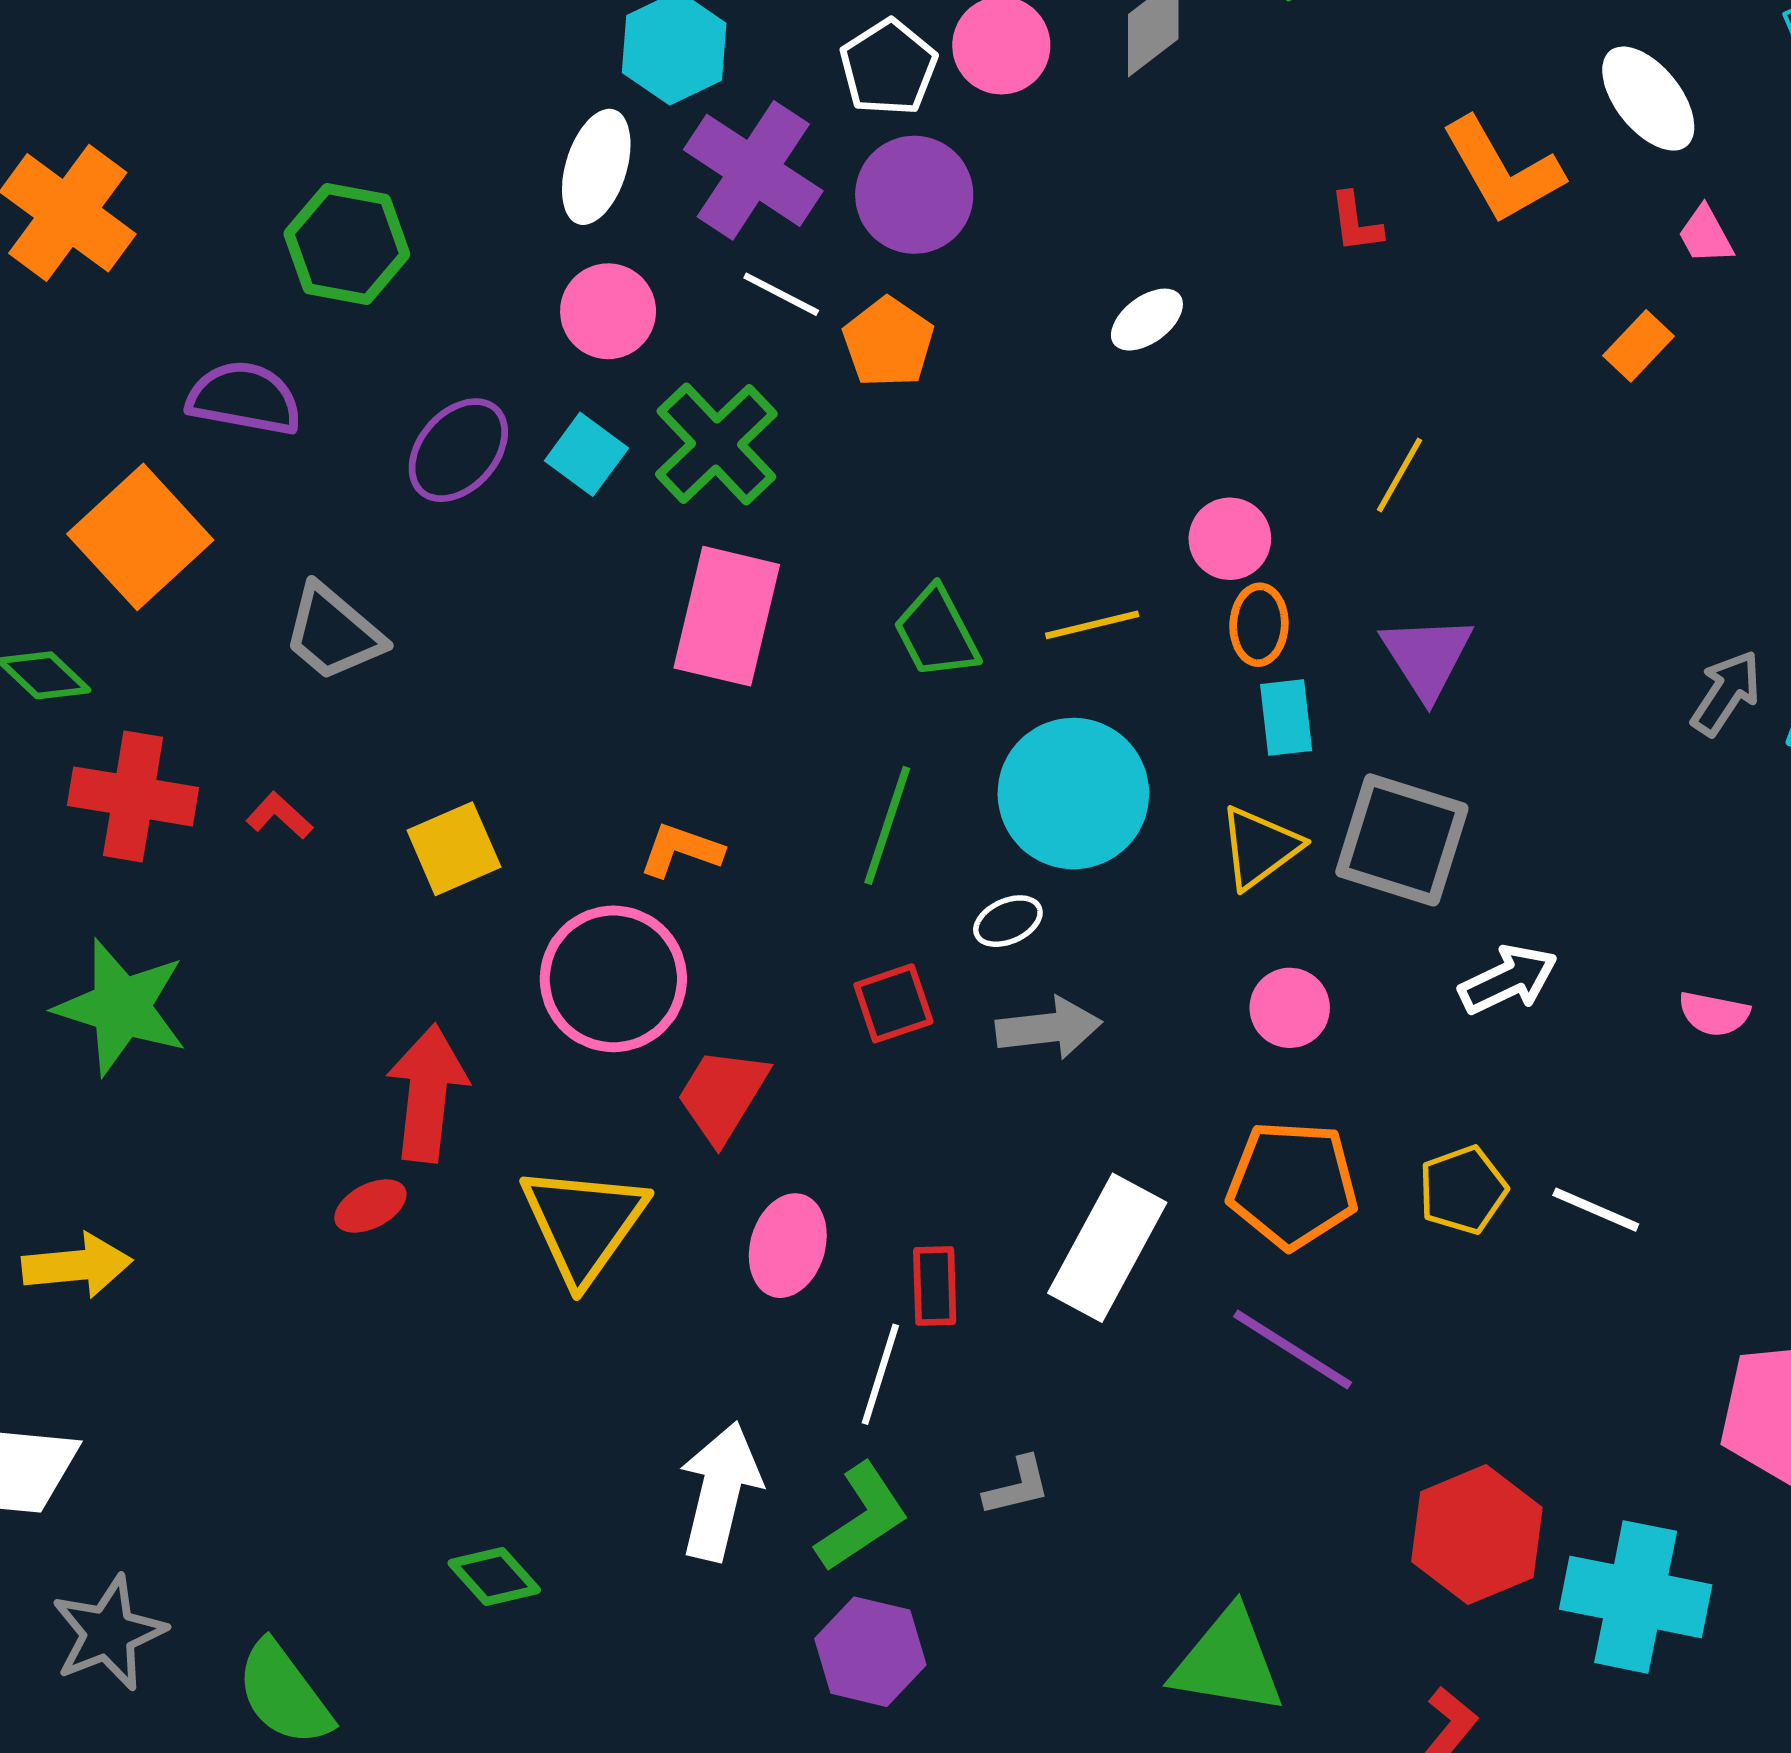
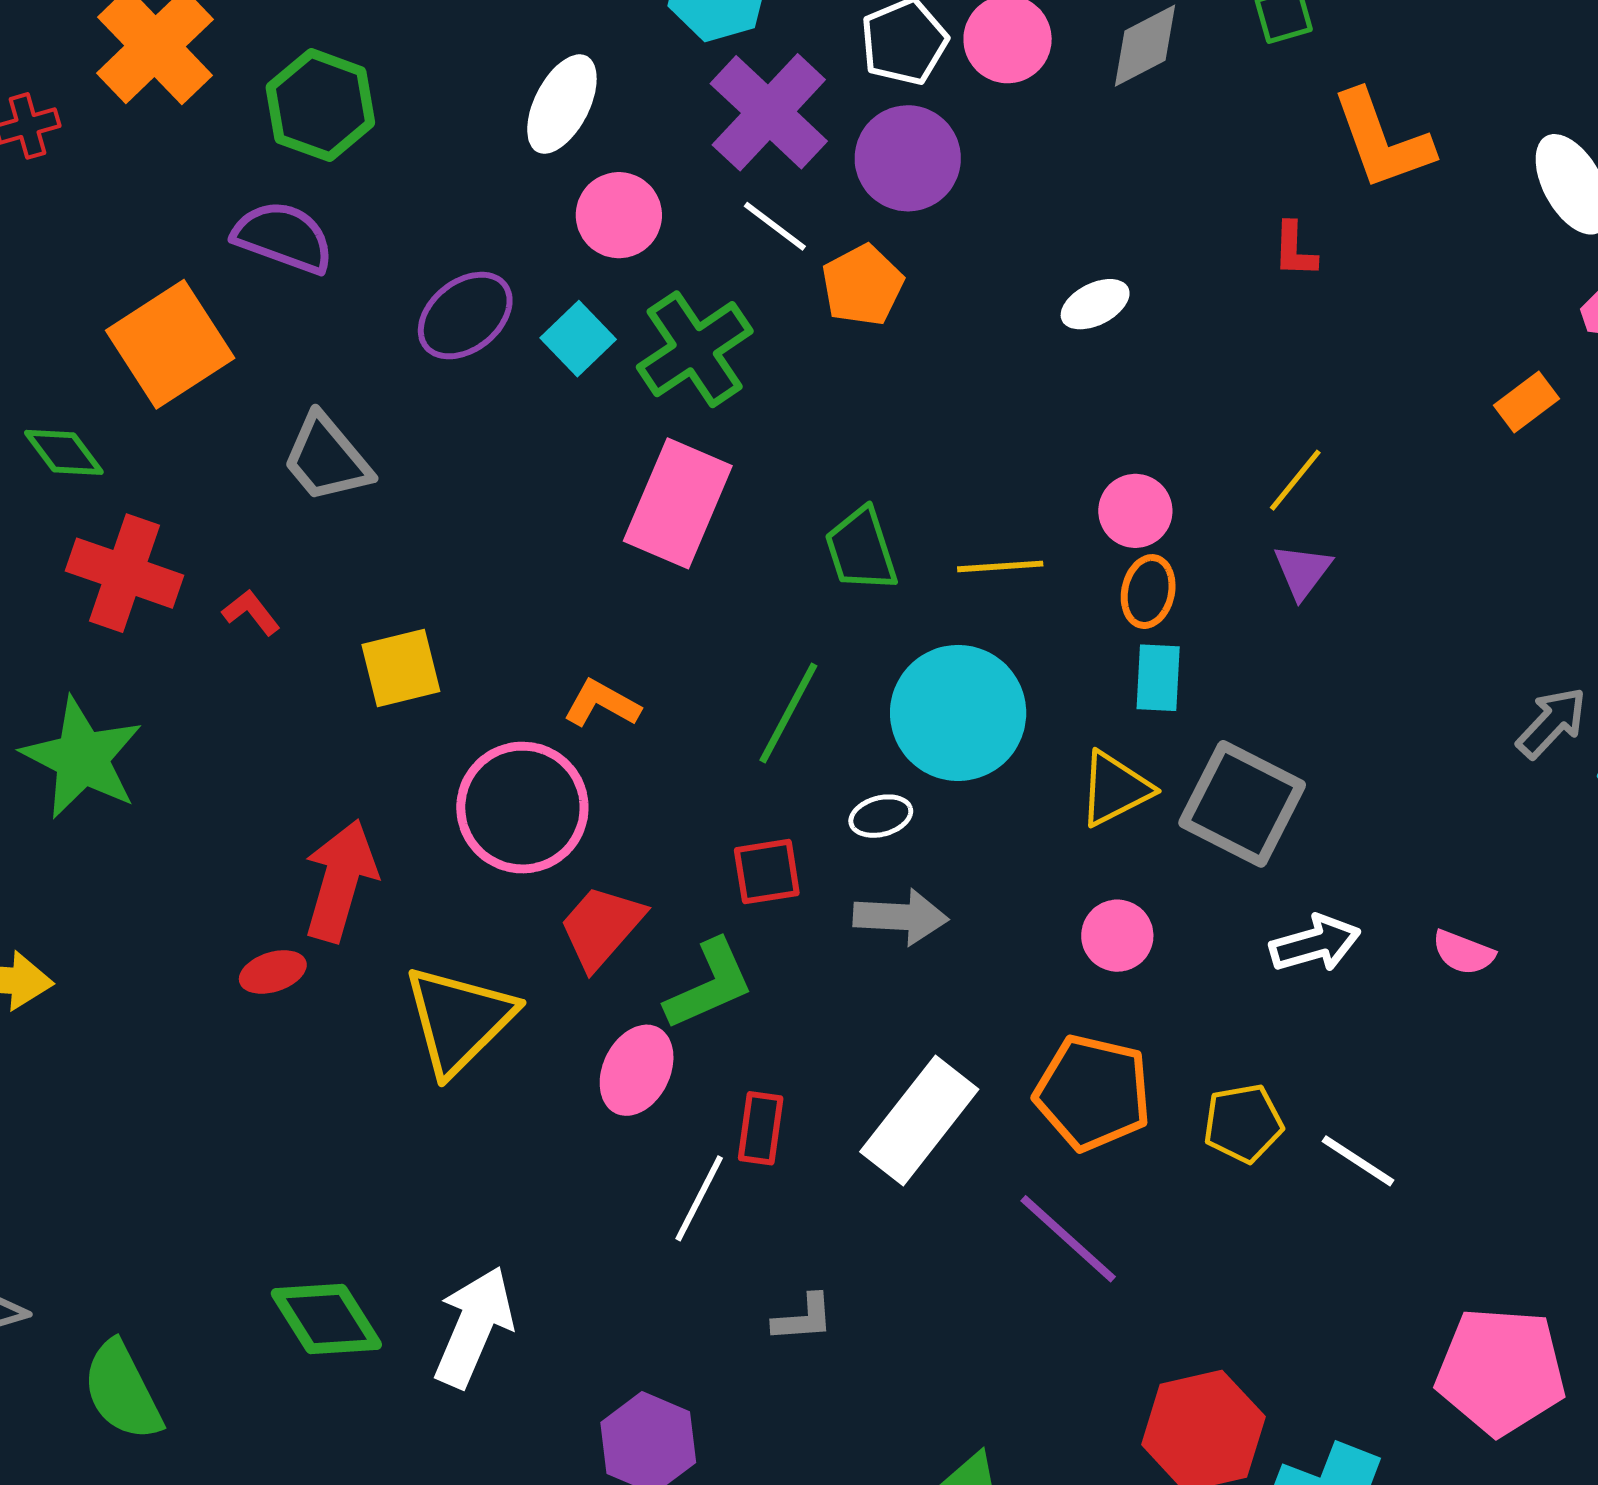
white ellipse: (596, 167) -> (562, 104), moved
orange L-shape: (1502, 171) -> (1382, 140), moved
green hexagon: (347, 244) -> (320, 105), moved
purple triangle: (1427, 657) -> (1303, 571), moved, size x0.7
pink semicircle: (1714, 1014) -> (1463, 953), moved
white arrow: (720, 1491) -> (474, 1327), moved
green L-shape: (862, 1517) -> (709, 985), moved
green diamond: (494, 1577) -> (326, 1319), size x1.4

